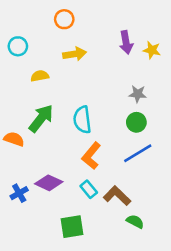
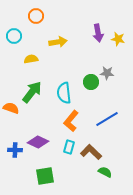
orange circle: (64, 19) -> (36, 16), moved
green circle: (136, 122) -> (91, 82), moved
cyan rectangle: (89, 189) -> (69, 147), turned 56
blue cross: (19, 193) -> (15, 150), turned 32
green square: (72, 227) -> (45, 176), moved

